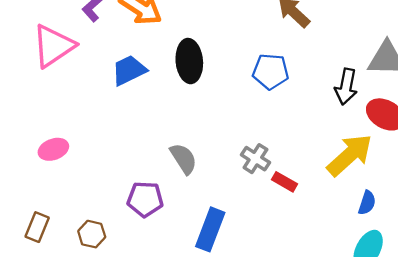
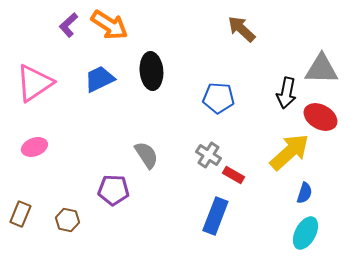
pink triangle: (53, 46) -> (34, 83), moved
blue pentagon: (271, 71) -> (218, 98), moved
blue rectangle: (210, 229) -> (215, 216), moved

